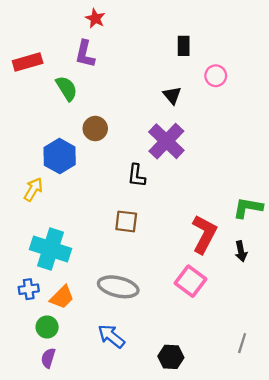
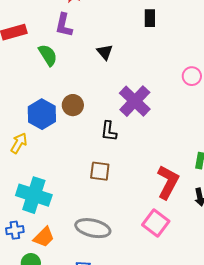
pink circle: (216, 76) -> (192, 76), moved
black triangle: (172, 95) -> (105, 52), moved
brown circle: (95, 129) -> (73, 105), moved

